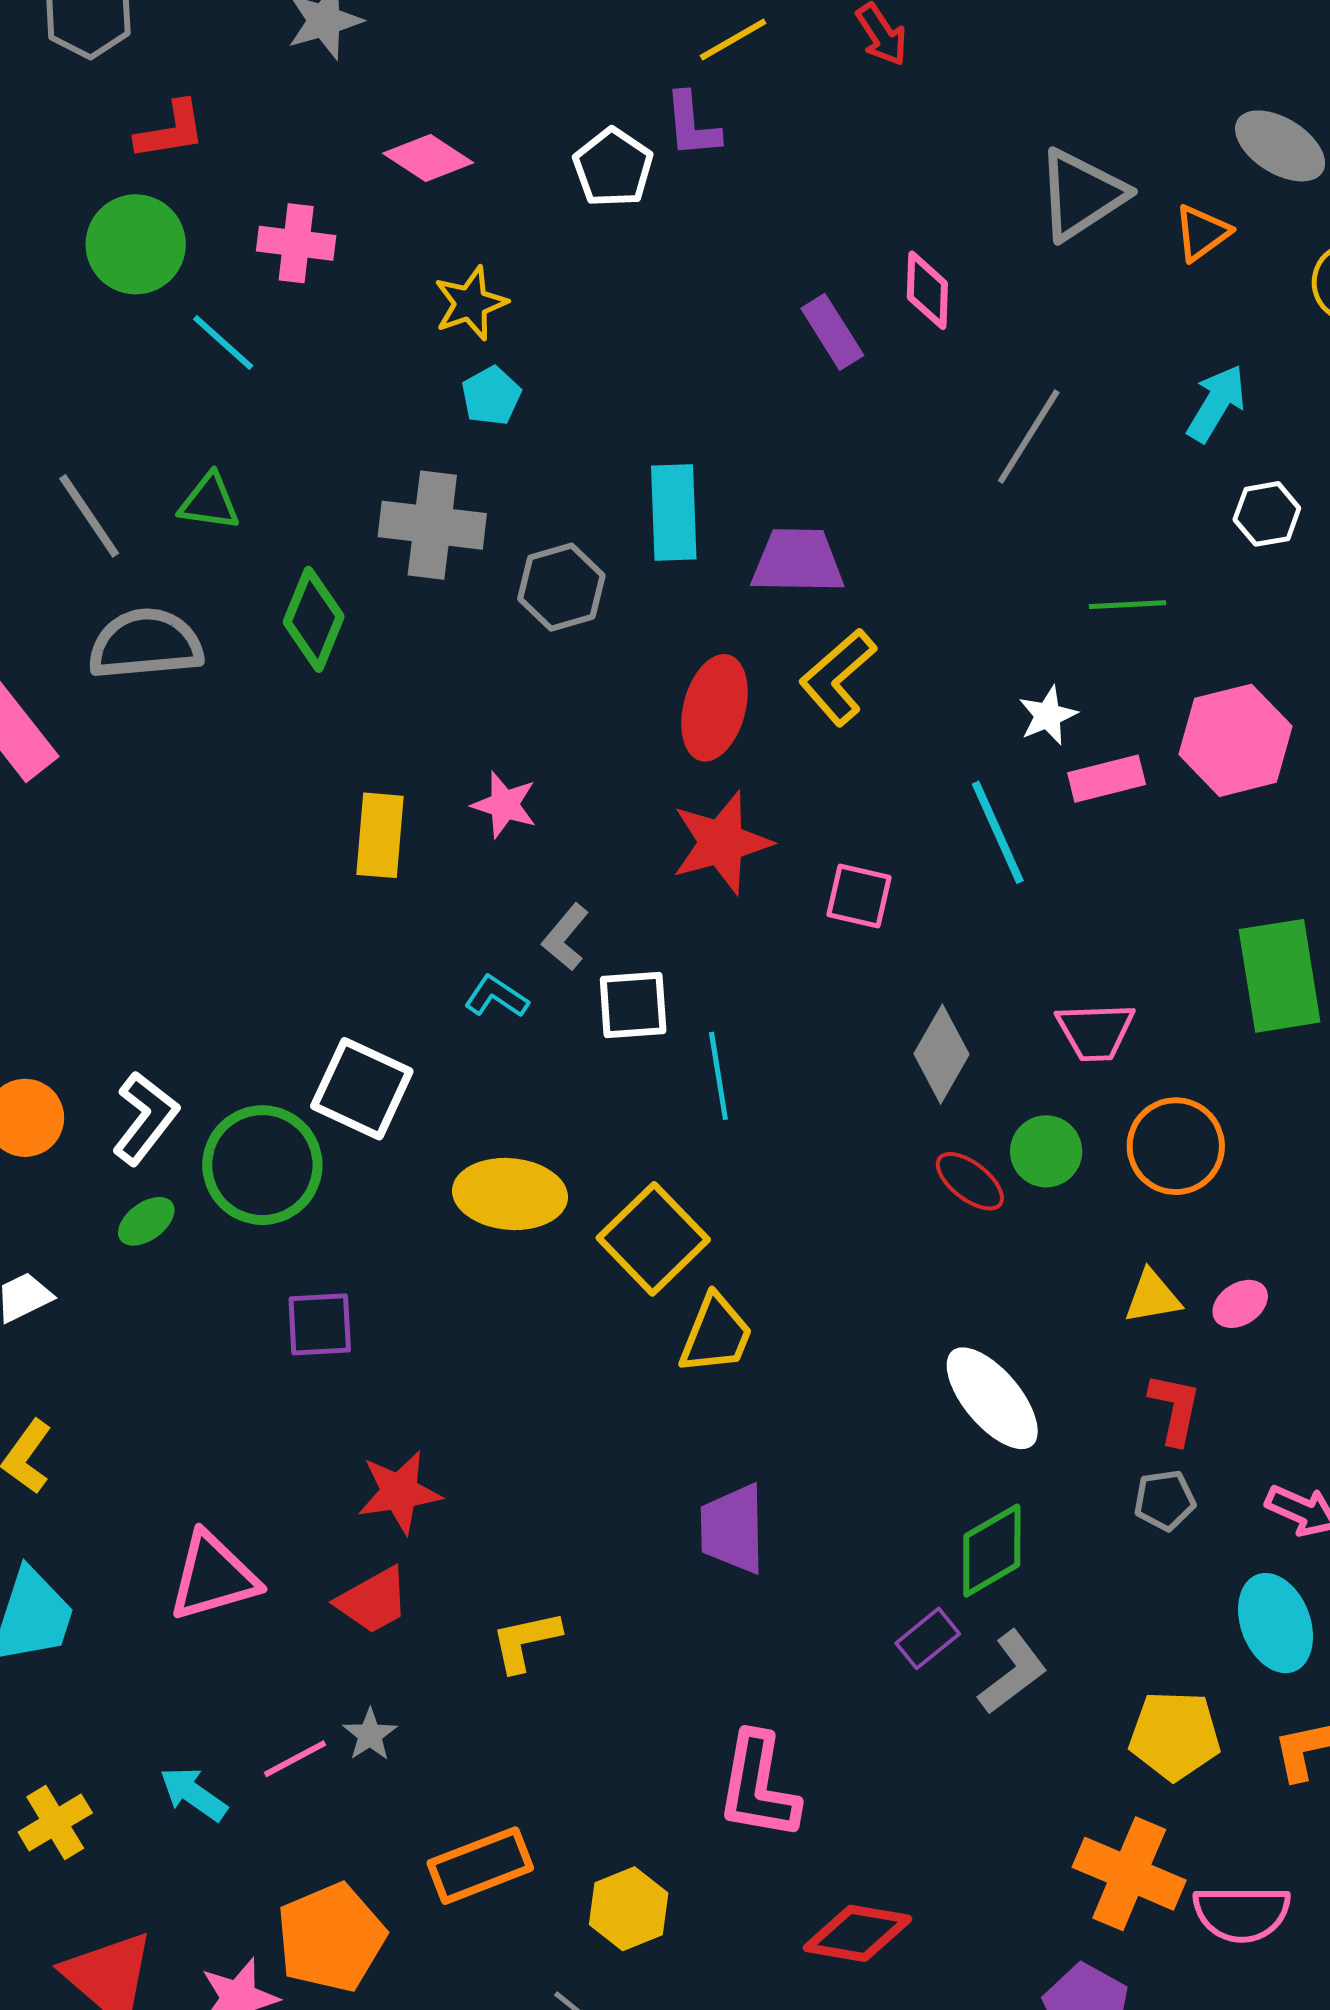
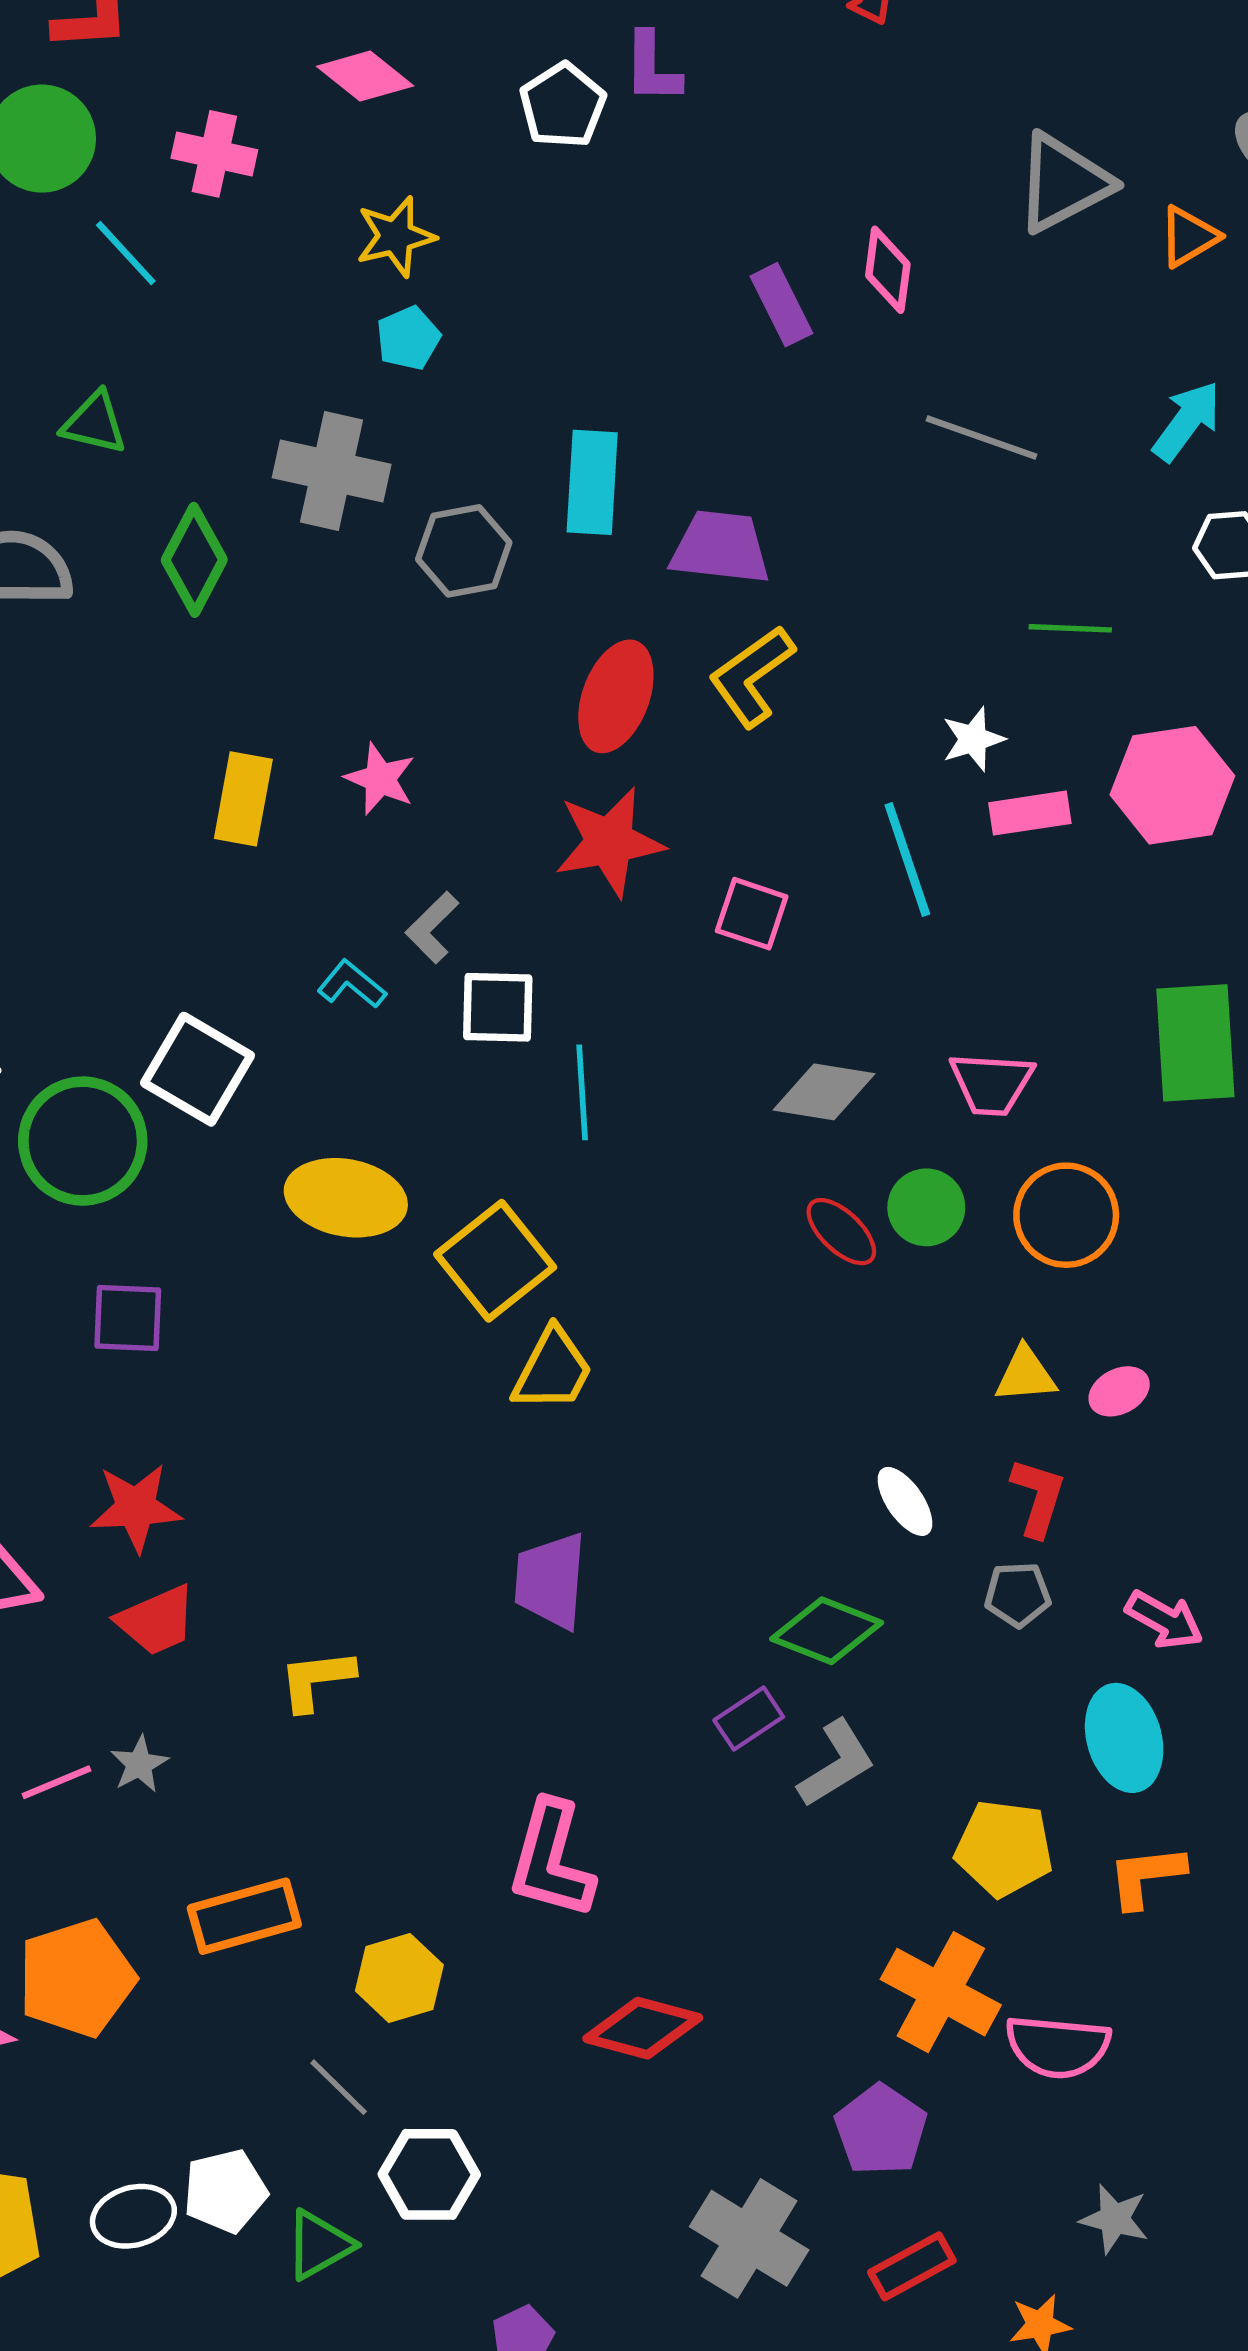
gray line: (1029, 437) -> (982, 437), turned 72
gray diamond: (941, 1054) -> (824, 1092), turned 64
white ellipse: (992, 1398) -> (905, 1501), moved, size x0.6
red star: (399, 1492) -> (136, 1508), moved
green diamond: (992, 1551) -> (827, 1631), turned 46

